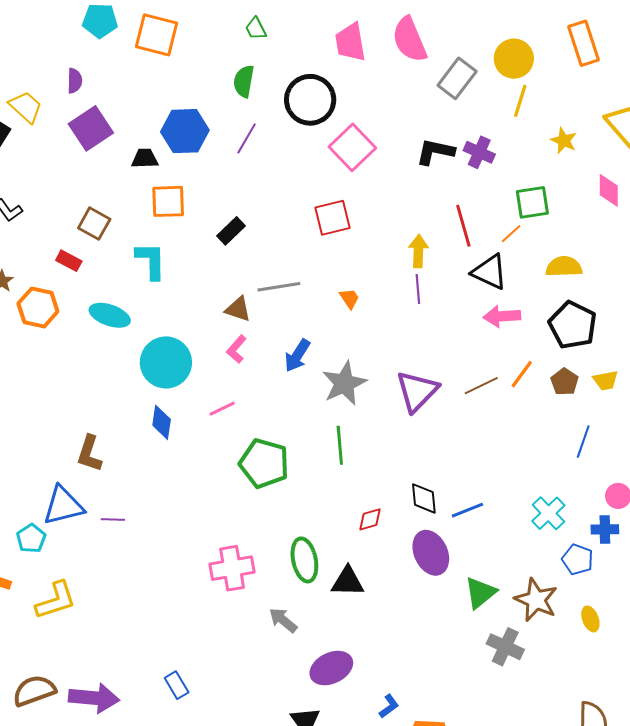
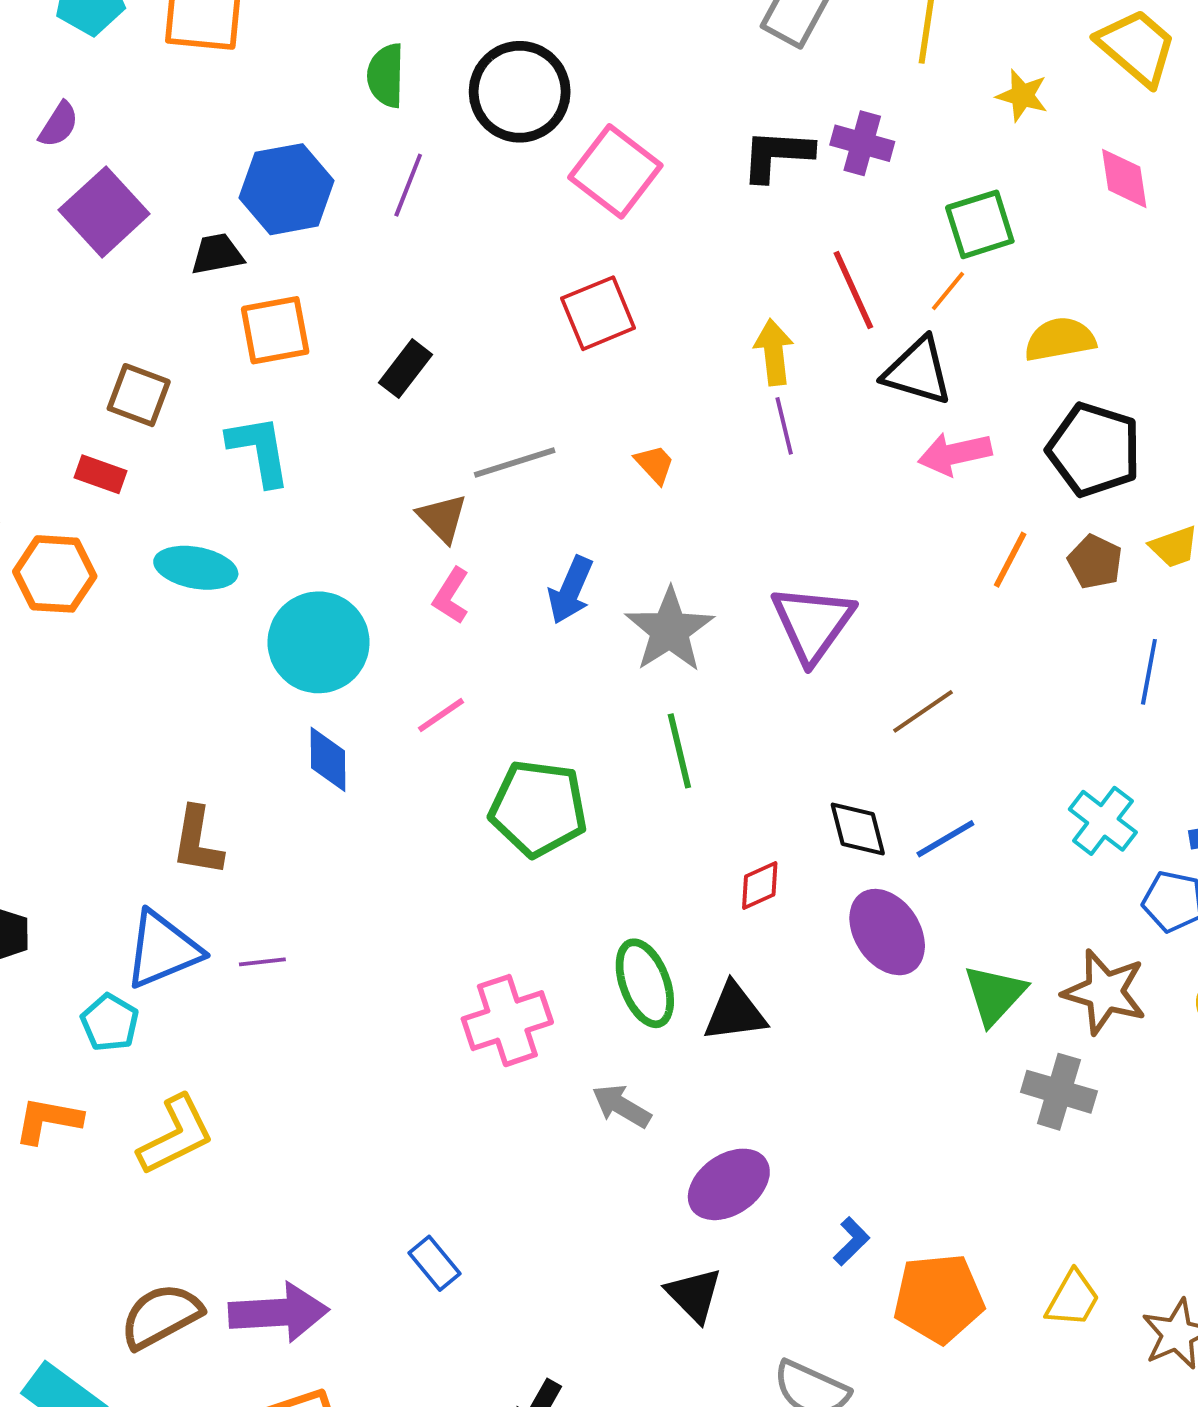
purple semicircle: (75, 81) -> (59, 125), turned 40
brown triangle: (238, 309) -> (442, 518), turned 36
brown line: (481, 386) -> (923, 711), moved

